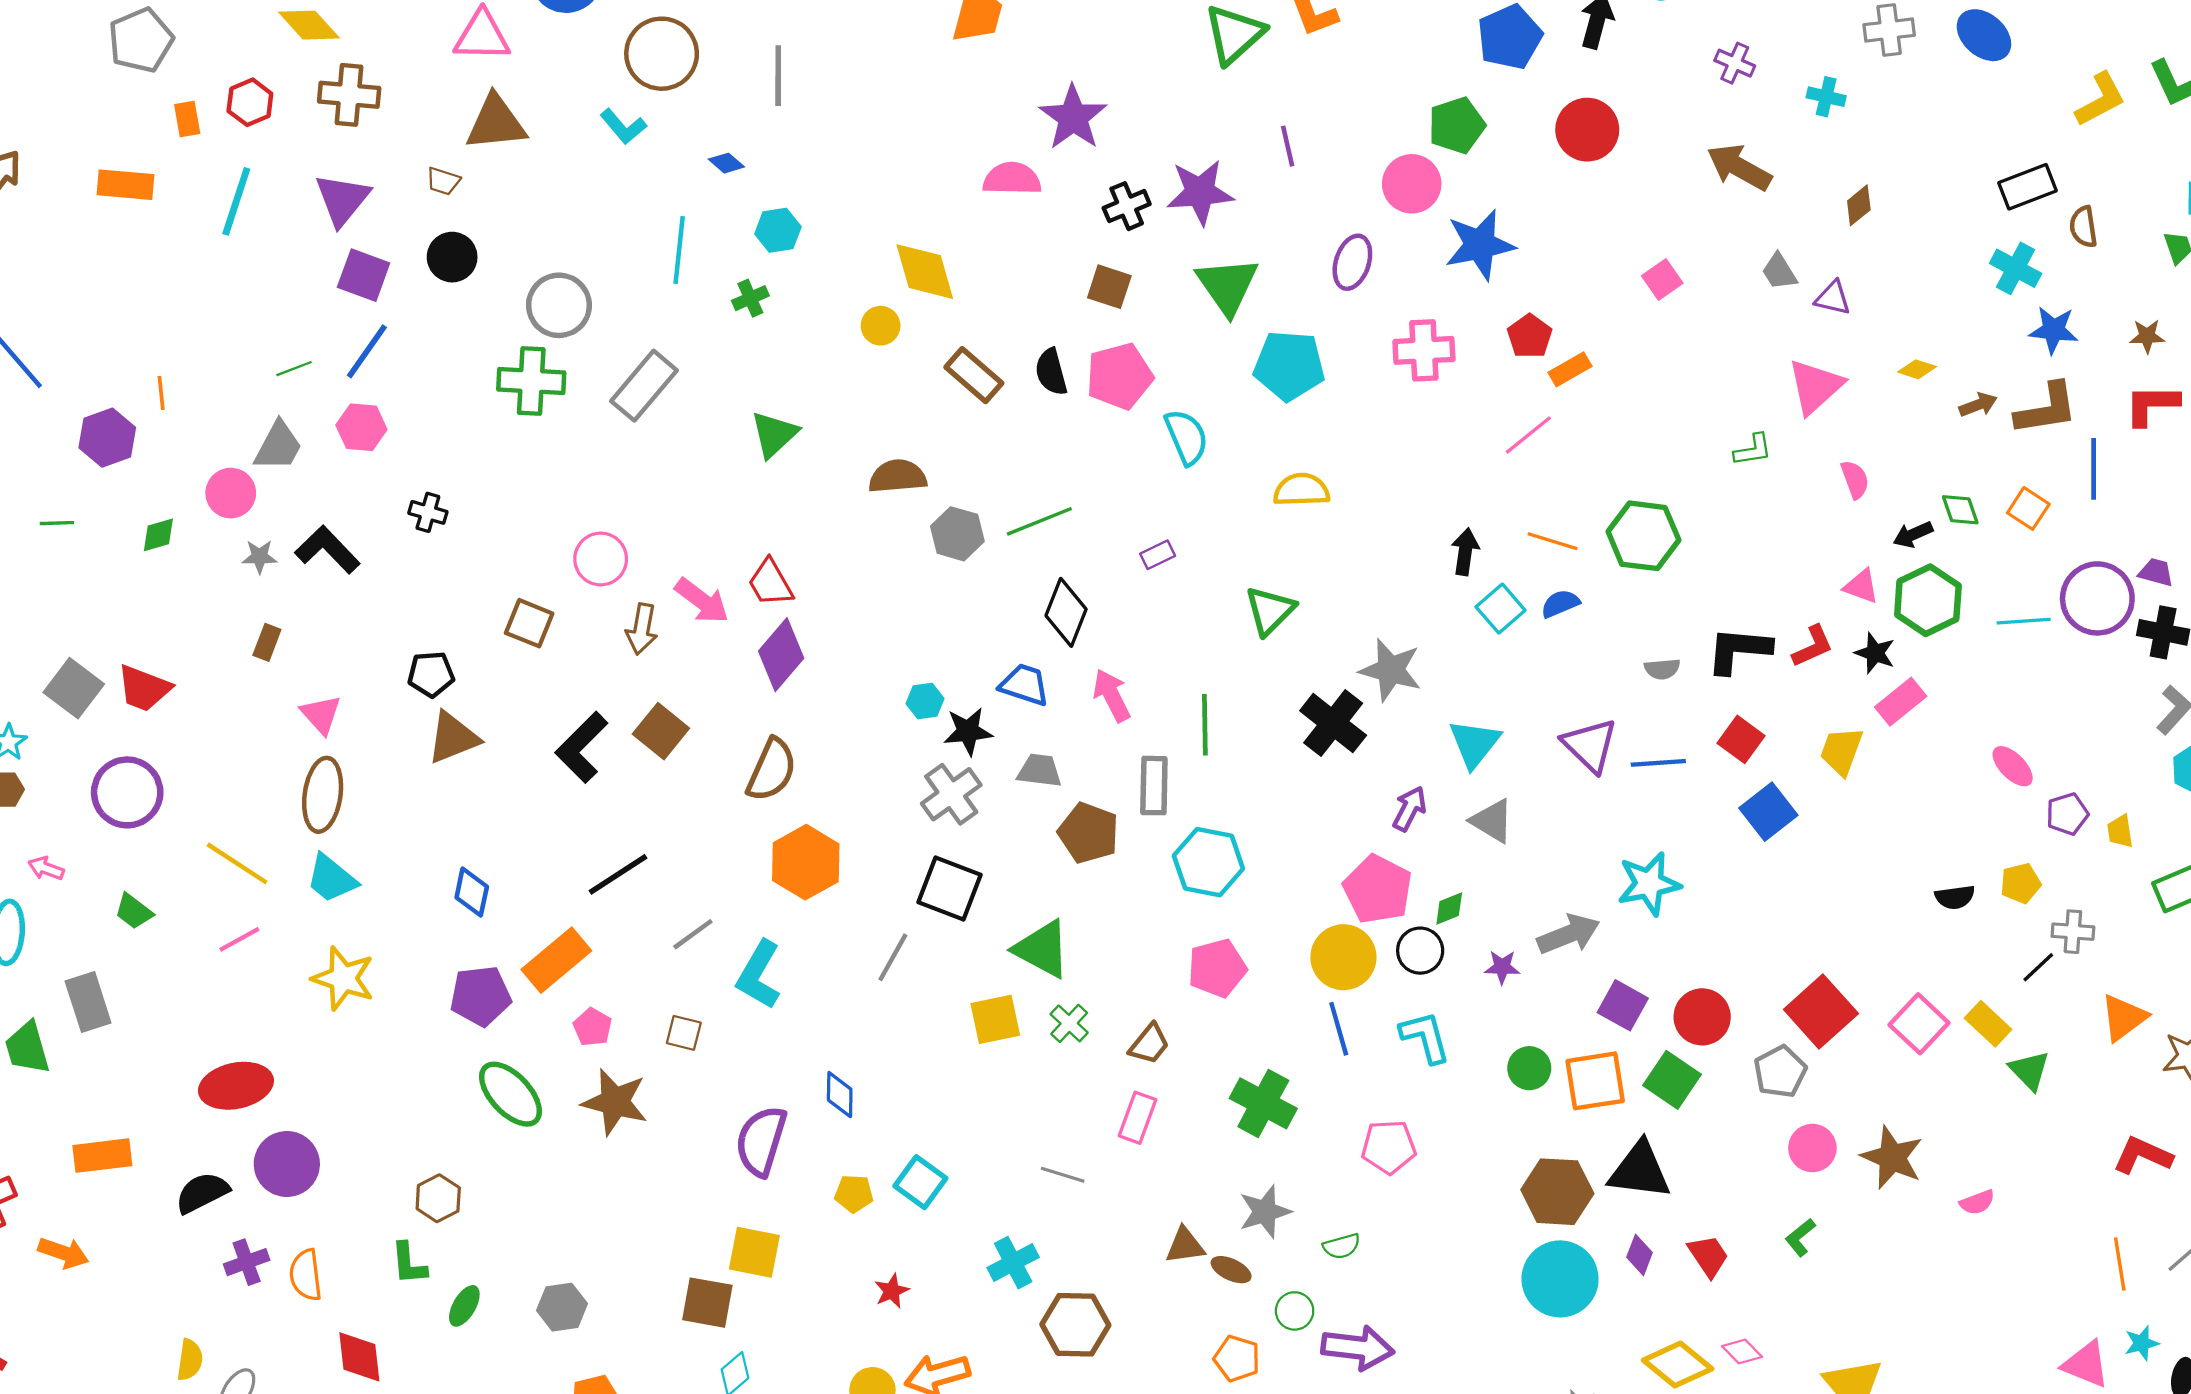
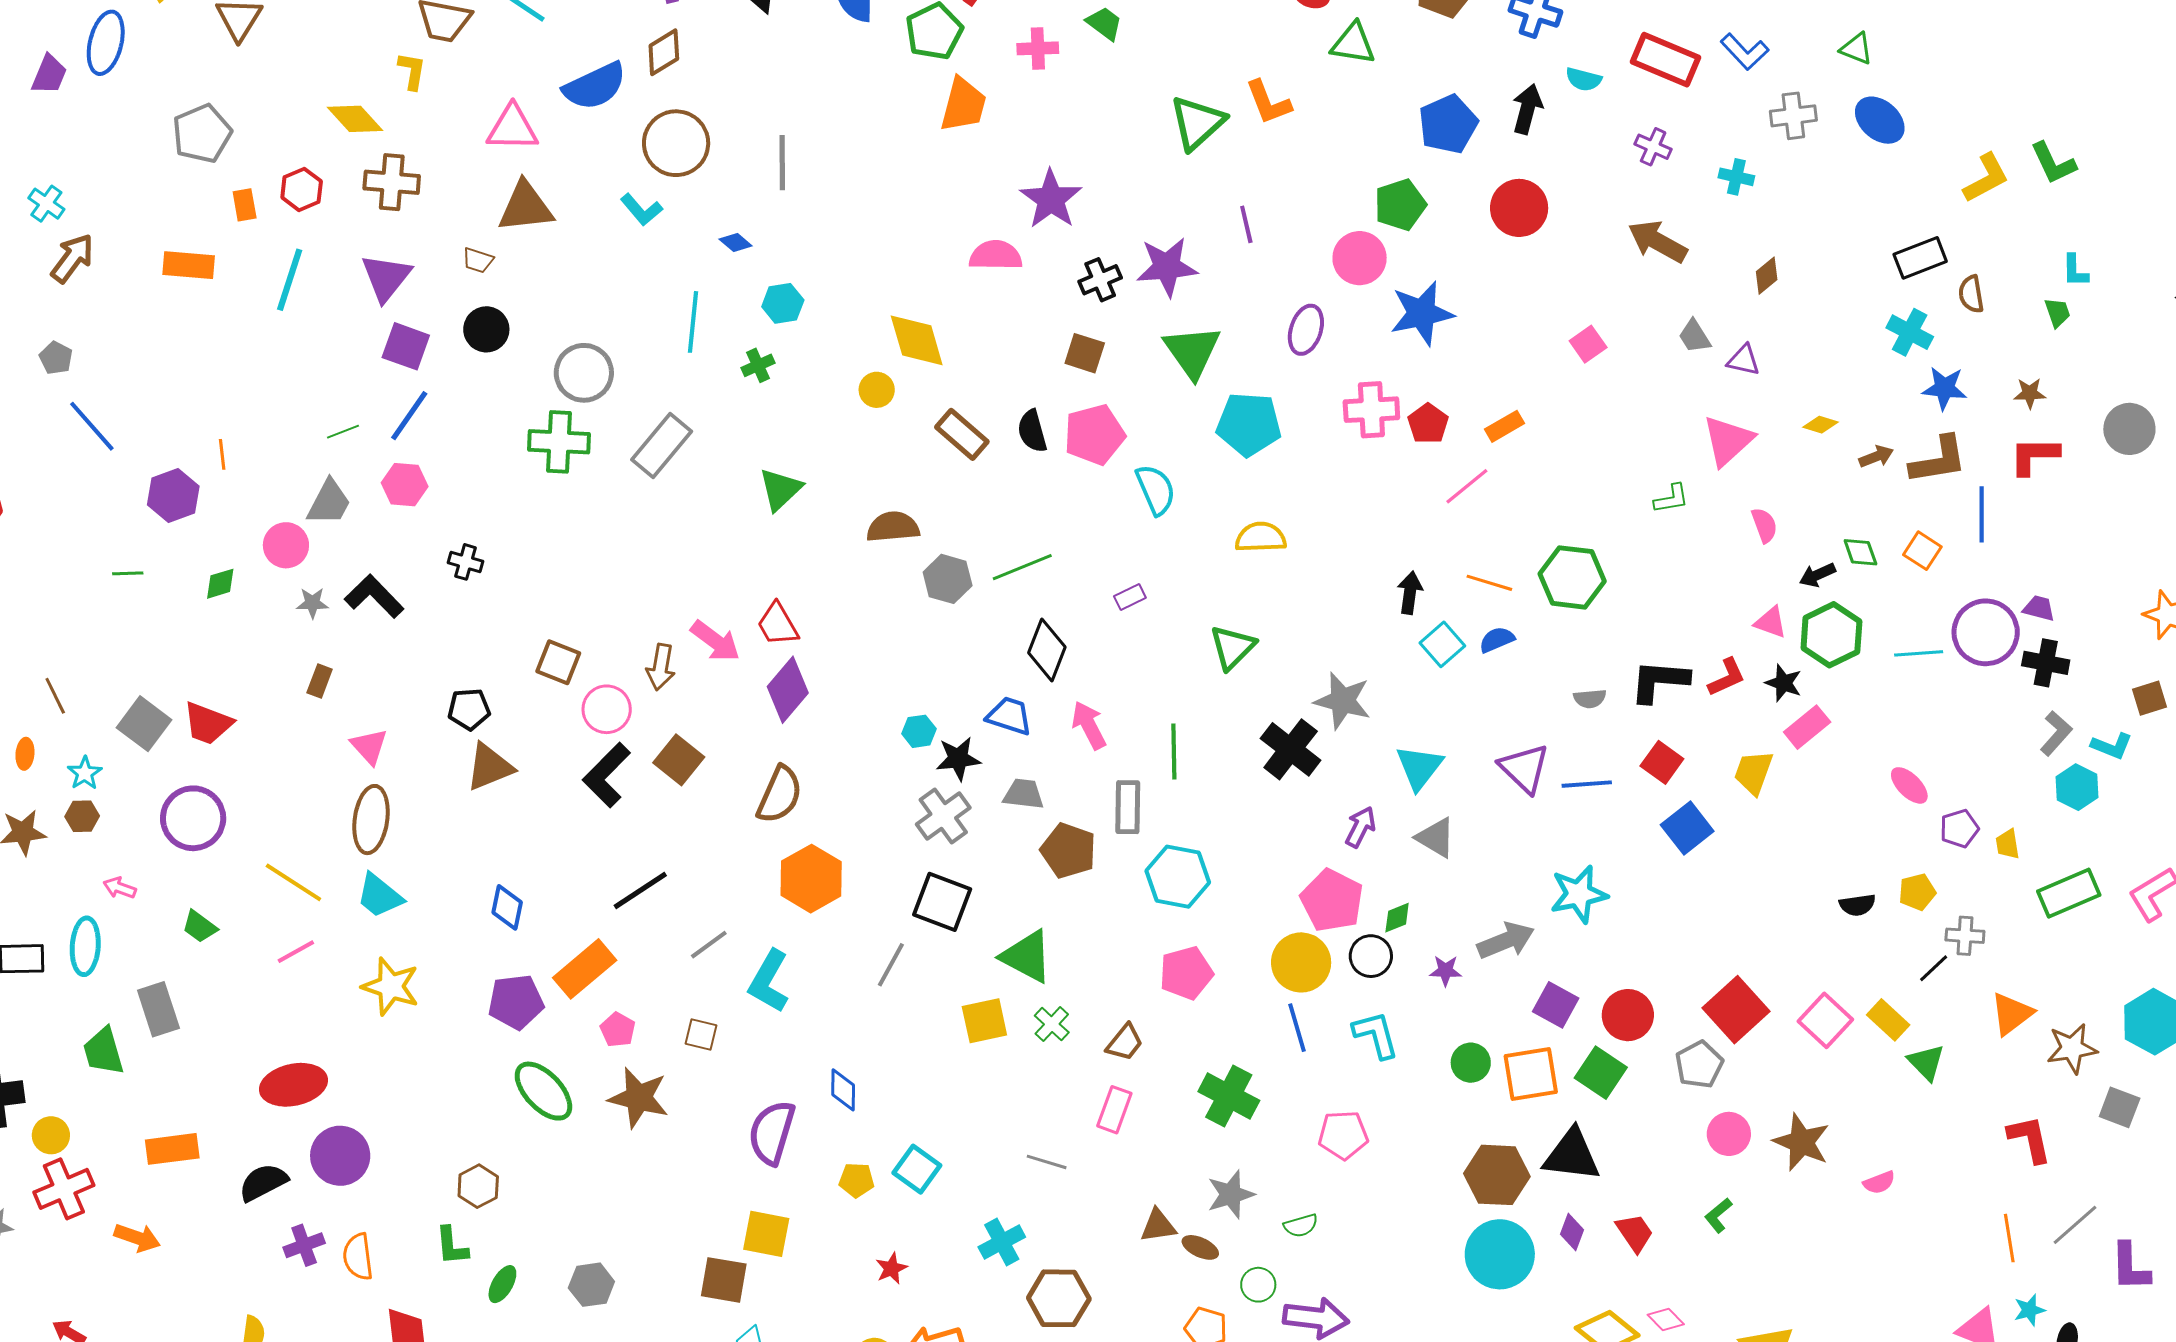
red pentagon: (1530, 336) -> (1428, 424), moved
pink circle: (601, 559) -> (607, 709), moved
red L-shape: (2143, 1155) -> (2030, 1139), turned 54

